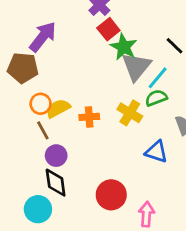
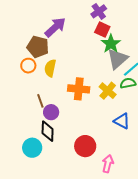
red square: (108, 29) -> (102, 30), turned -35
orange circle: (41, 104) -> (28, 66), moved
yellow semicircle: (58, 108) -> (50, 68), moved, turned -60
orange cross: (89, 117) -> (79, 89), size x1.5
brown line: (43, 130) -> (40, 101), moved

